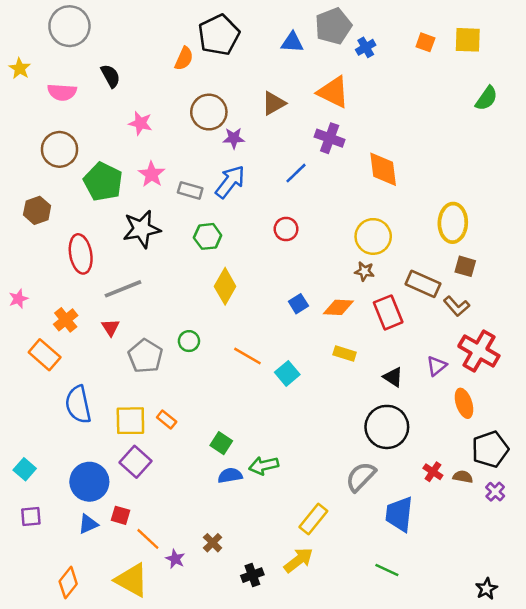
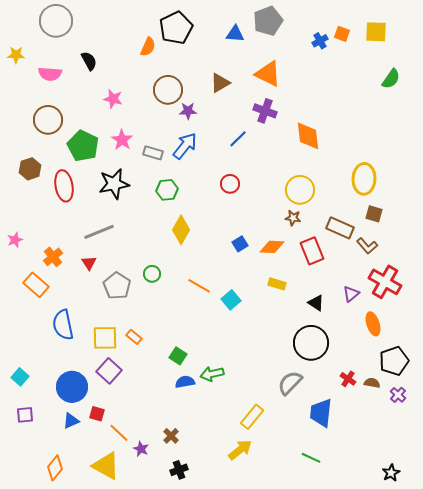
blue cross: (366, 47) -> (320, 41), moved
yellow star: (20, 68) -> (16, 55), turned -30
red ellipse: (81, 254) -> (64, 186), moved
black cross: (252, 575) -> (179, 470), moved

